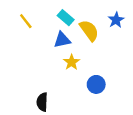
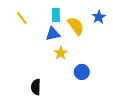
cyan rectangle: (66, 18) -> (56, 15), turned 48

